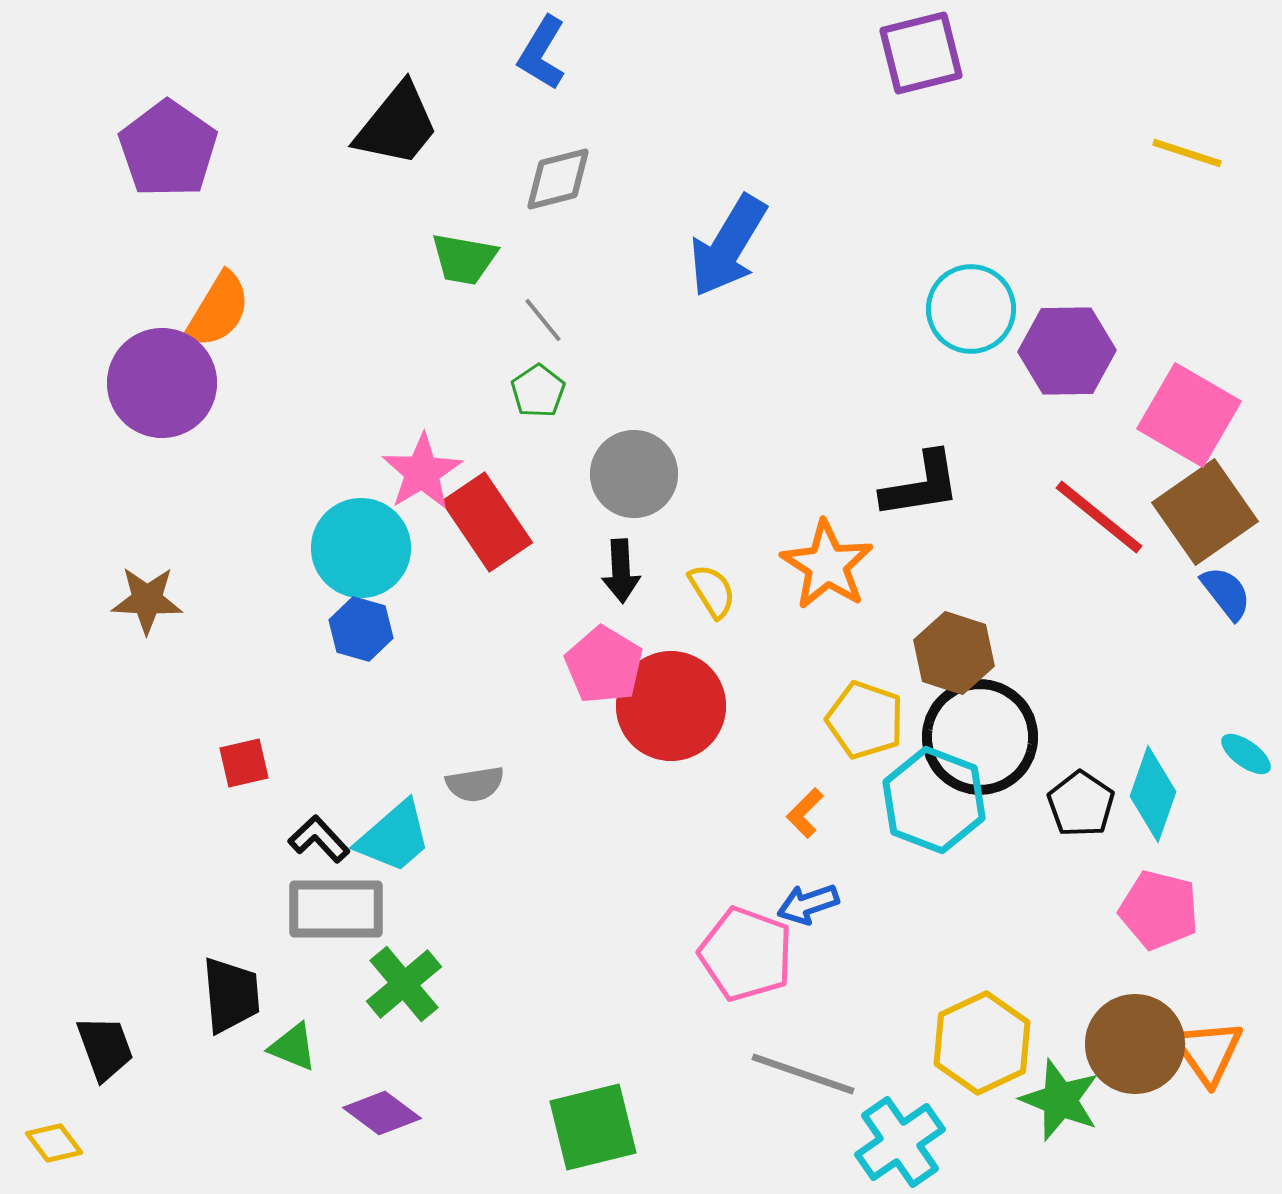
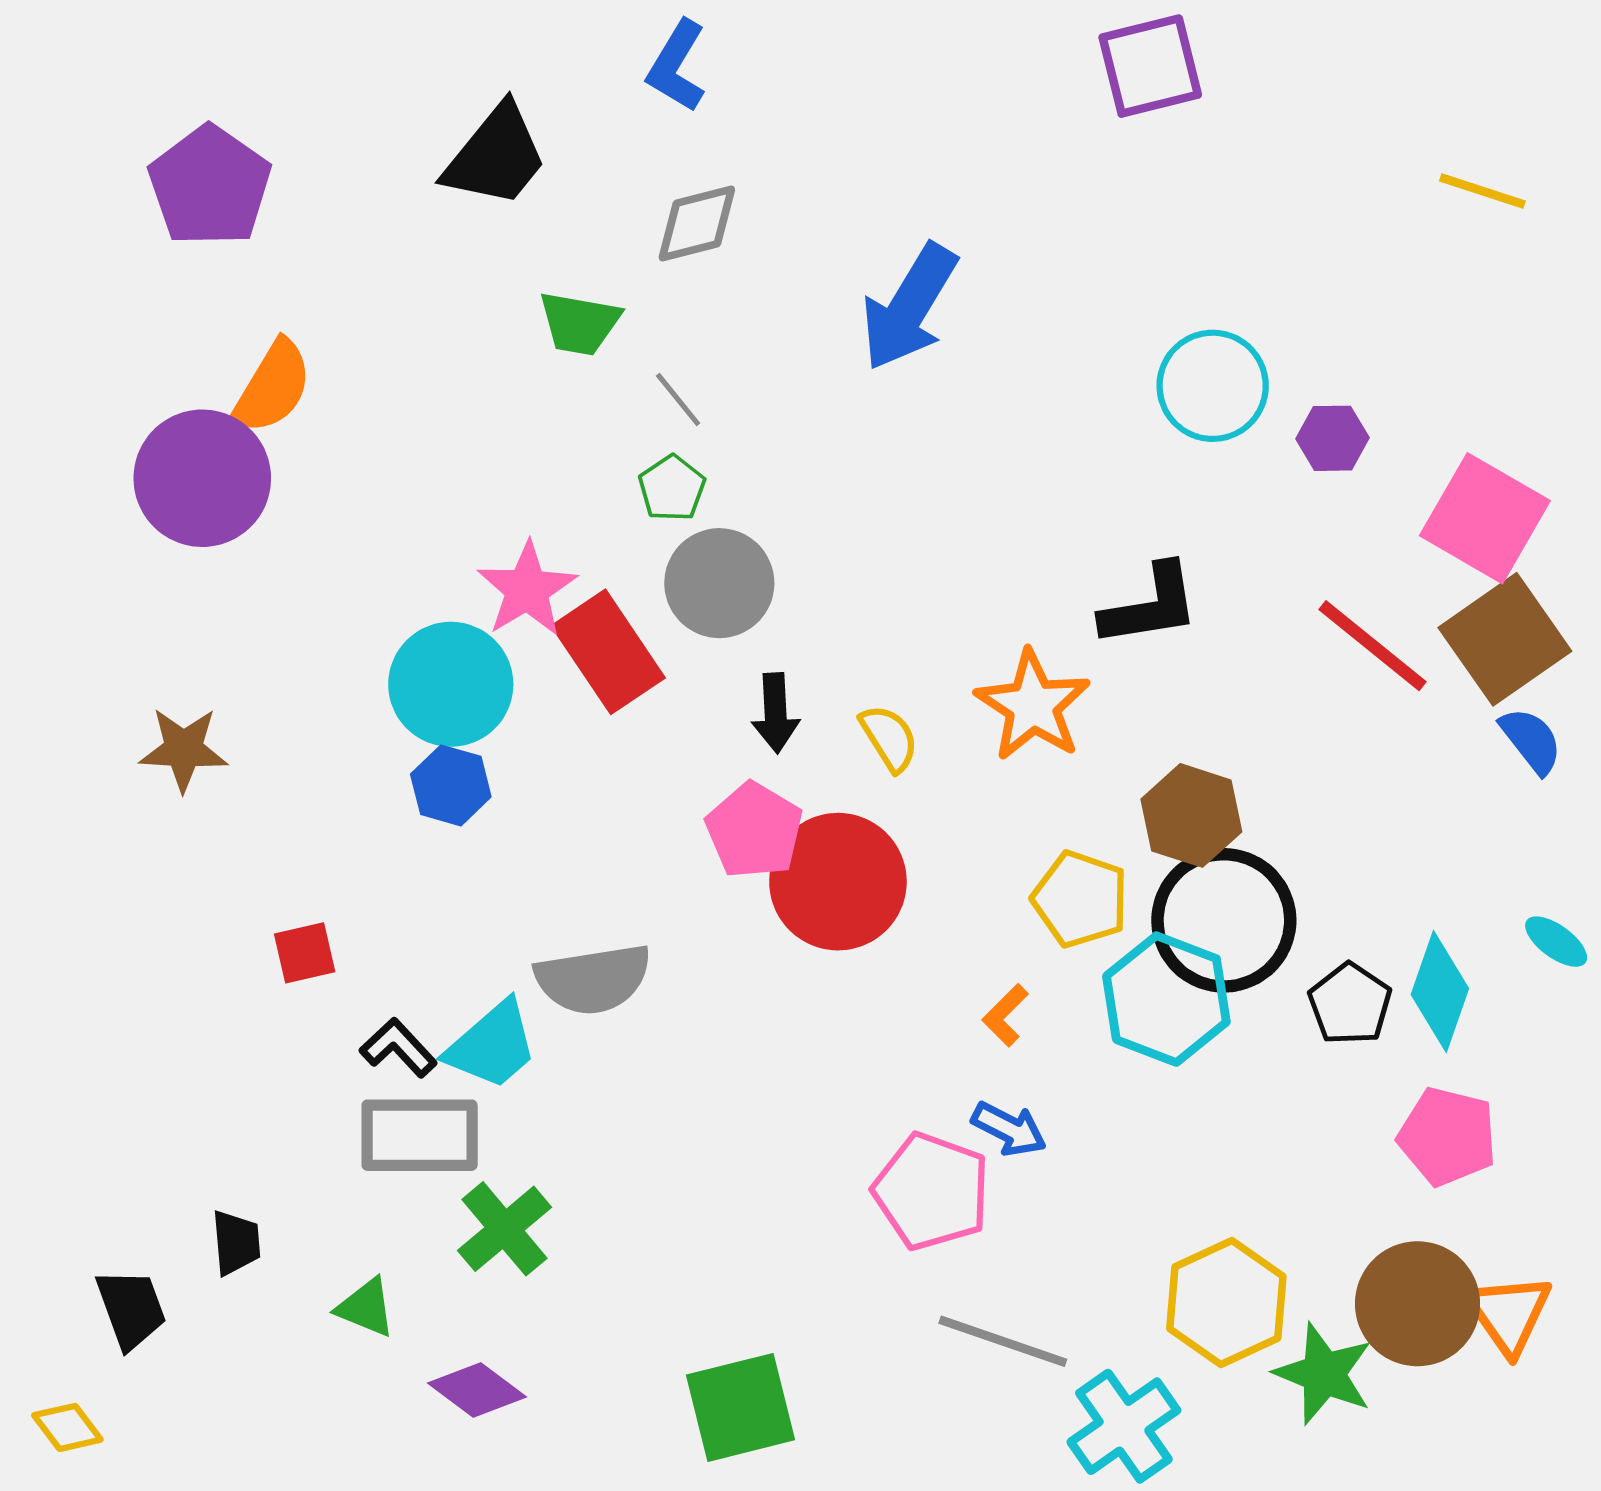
purple hexagon: (1067, 351) -> (1333, 438), size x0.6
gray circle: (634, 474) -> (719, 583), moved
gray semicircle: (475, 784) -> (593, 979), size x1.6
blue arrow: (808, 904) -> (1009, 1129), turned -134
black trapezoid: (231, 995) -> (236, 1243), moved, size x0.7

